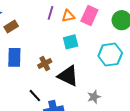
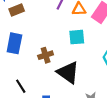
black line: (35, 96) -> (21, 86), moved

